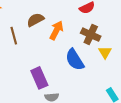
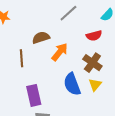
brown line: (14, 36) -> (22, 58), moved
yellow triangle: (105, 52) -> (95, 85), moved

